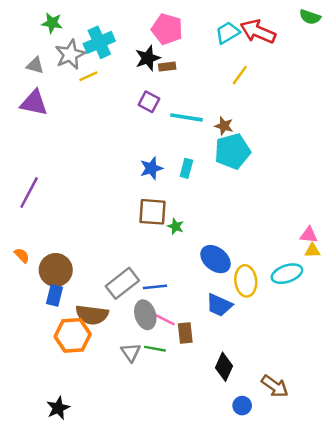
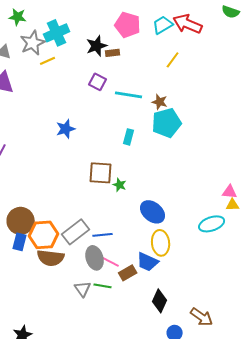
pink pentagon: (167, 29) -> (128, 25), moved
blue star: (151, 168) -> (66, 129), moved
yellow ellipse: (246, 281) -> (161, 243), moved
blue trapezoid: (219, 305) -> (148, 262), moved
brown rectangle: (185, 333) -> (128, 273), turned 66
orange hexagon: (73, 335) -> (44, 235), moved

